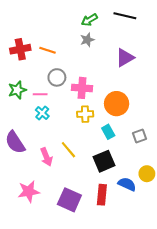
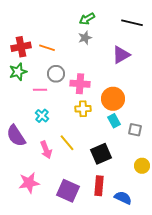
black line: (125, 16) -> (132, 23), moved
green star: (17, 90) -> (18, 72), moved
cyan cross: (42, 113) -> (42, 116), moved
cyan rectangle: (108, 132) -> (114, 121), moved
gray square: (140, 136) -> (135, 130), turned 32
blue semicircle: (127, 184) -> (123, 198), moved

